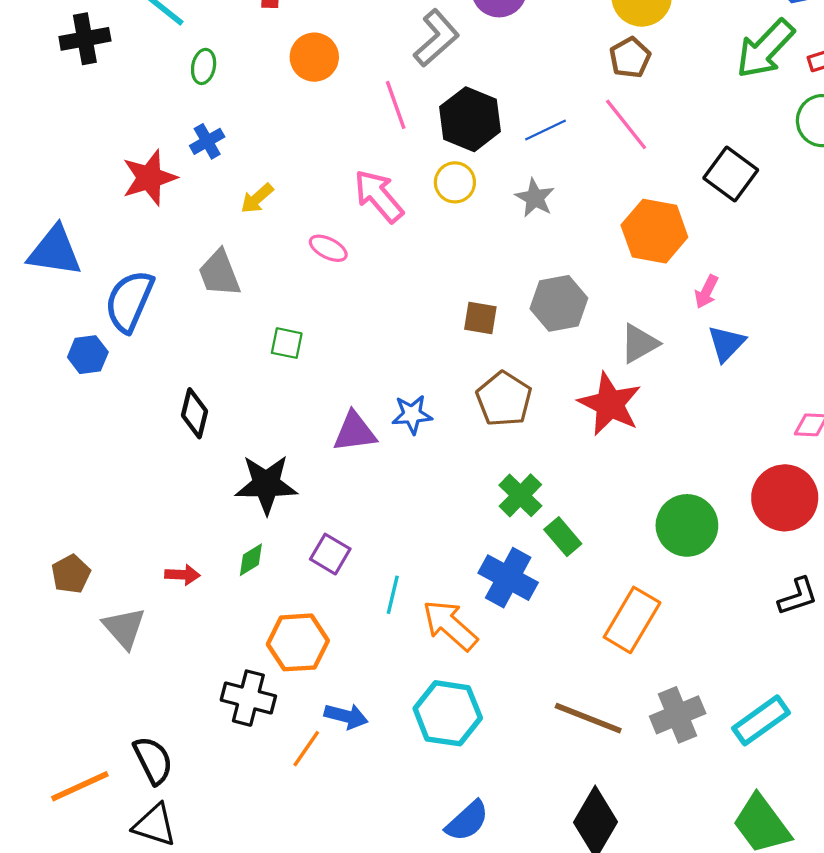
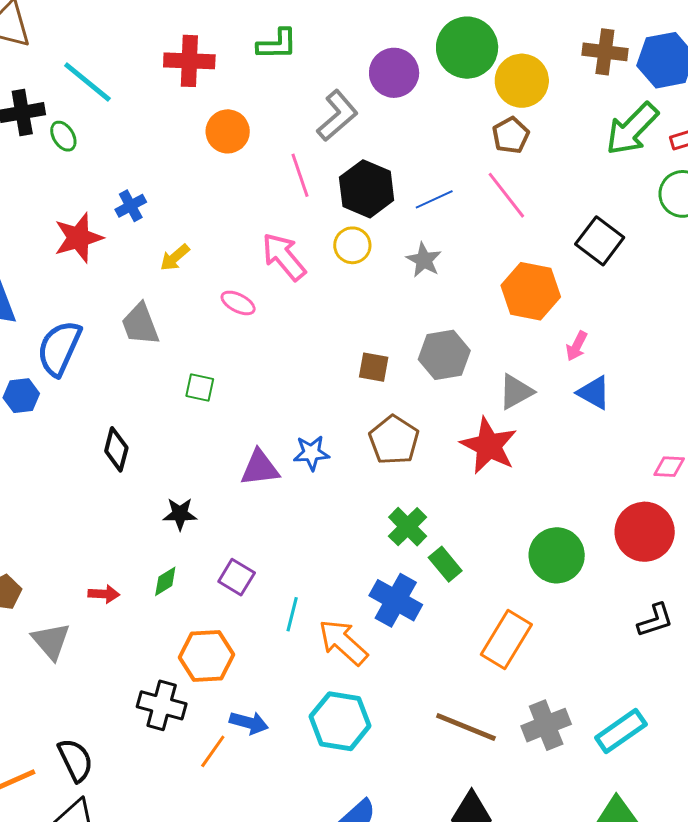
green ellipse: (204, 66) -> (63, 136), moved, turned -44
blue triangle: (726, 343) -> (594, 393), turned -45
black star: (266, 484) -> (180, 514), size x0.6

